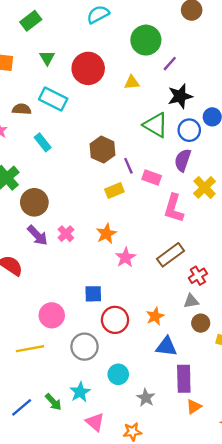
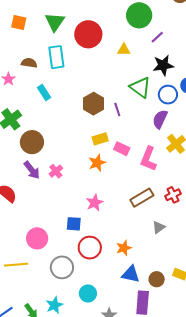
green triangle: (47, 58) -> (55, 22), size x1.5
cyan rectangle: (53, 99) -> (56, 57), turned 50
purple line: (128, 166) -> (117, 110), moved
pink rectangle: (152, 178) -> (122, 149), moved
orange star: (106, 234) -> (97, 163), moved
pink star: (126, 257) -> (95, 203), moved
red cross: (198, 276) -> (173, 195), moved
gray triangle: (191, 301) -> (159, 227), moved, turned -32
brown circle: (201, 323) -> (157, 279), moved

